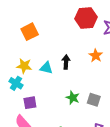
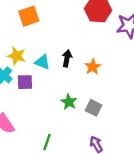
orange star: (96, 56) -> (93, 67), moved
purple square: (30, 103) -> (25, 82), moved

